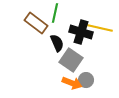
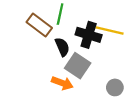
gray circle: (86, 80) -> (115, 87), moved
orange arrow: (72, 83) -> (62, 83), moved

